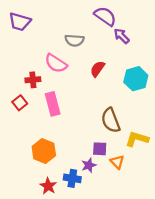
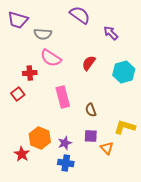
purple semicircle: (105, 16) -> (80, 15), moved
gray semicircle: (74, 40) -> (43, 34), moved
pink rectangle: (53, 104) -> (63, 97), moved
brown semicircle: (111, 120) -> (91, 110), moved, size x0.6
purple star: (89, 165) -> (65, 143), moved
red star: (48, 186) -> (22, 154), moved

